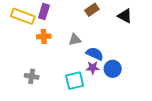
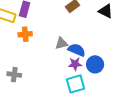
gray triangle: (75, 40) -> (61, 43), moved
cyan square: (75, 81) -> (76, 84), moved

